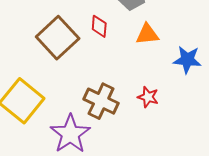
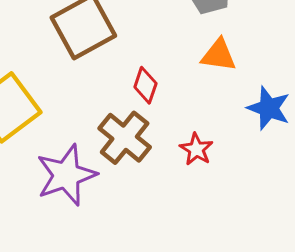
red diamond: (99, 26) -> (145, 85), moved

